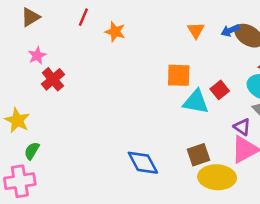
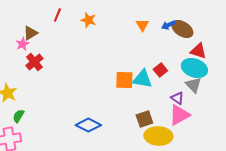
brown triangle: (30, 17) -> (30, 33), moved
orange star: (115, 32) -> (88, 20), moved
orange square: (179, 75) -> (124, 80), moved
blue diamond: (143, 163) -> (88, 125), moved, turned -35

